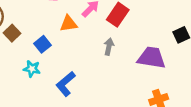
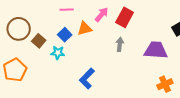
blue square: (43, 44) -> (65, 35), moved
cyan star: (32, 69) -> (58, 53), moved

